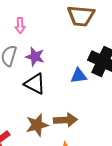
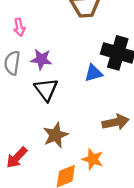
black triangle: (35, 84) -> (46, 89), turned 35
brown arrow: (65, 120) -> (116, 122), moved

